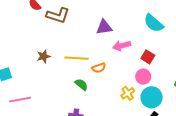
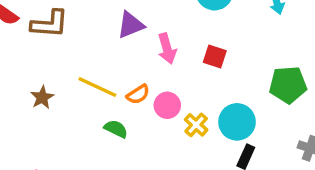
pink arrow: (122, 46) -> (167, 49), turned -78
yellow line: (76, 58) -> (97, 87), turned 35
pink circle: (143, 77) -> (167, 105), moved

